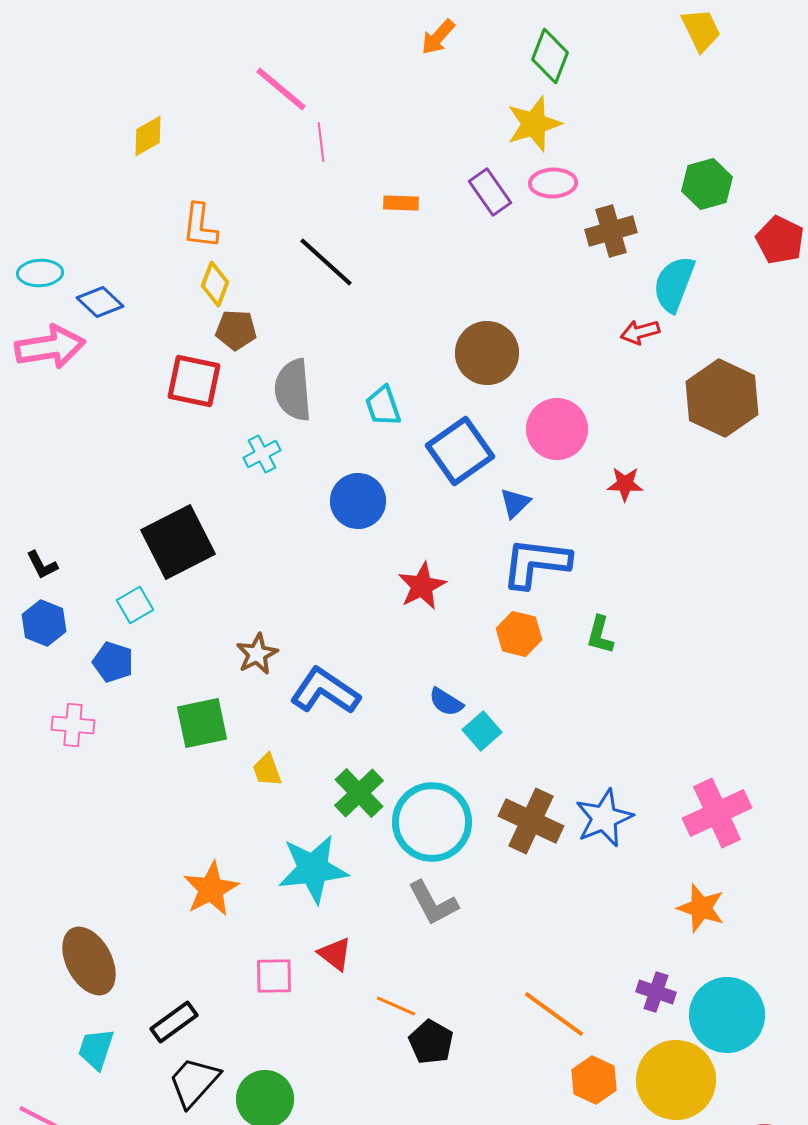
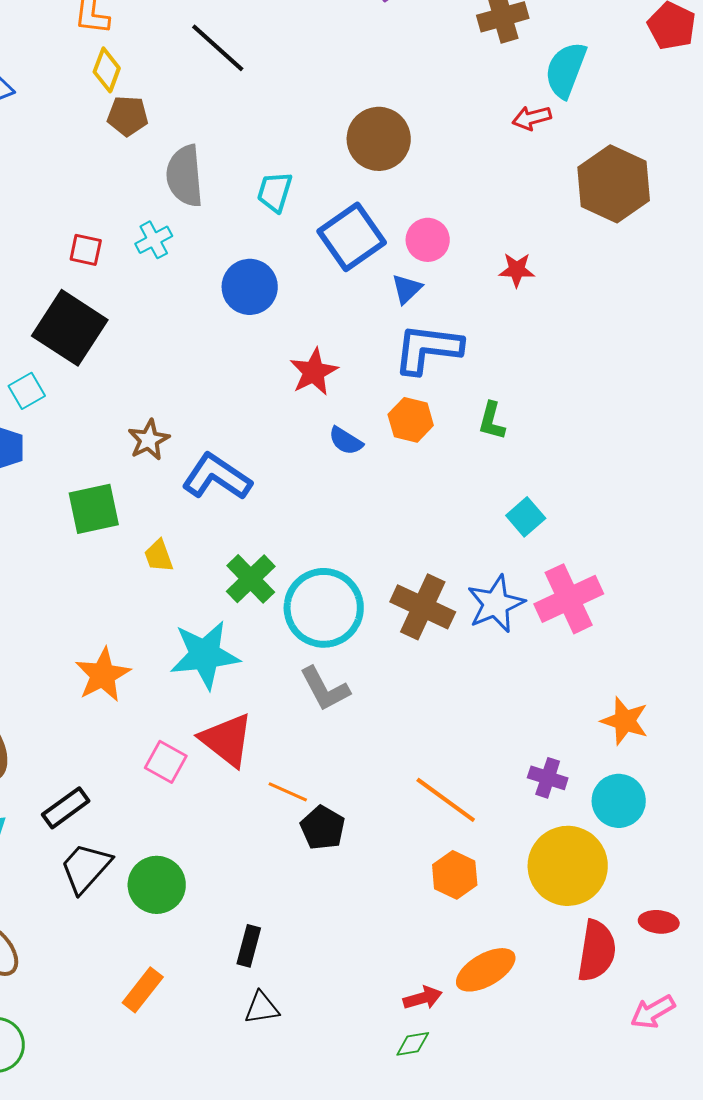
red square: (194, 381) -> (86, 250), moved, size x0.6
cyan trapezoid: (383, 406) -> (275, 192), turned 36
pink circle: (557, 429) -> (428, 240), moved, size x0.7
black square: (178, 542) -> (70, 328), turned -30
blue semicircle: (446, 702) -> (346, 441), moved
cyan square: (482, 731) -> (526, 517), moved
pink cross: (717, 813) -> (569, 599), moved
orange star: (701, 908) -> (625, 721), moved
red triangle: (335, 954) -> (227, 740), size x1.6
pink square: (274, 976) -> (166, 762), turned 30
cyan circle: (727, 1015) -> (619, 801), size x0.7
orange hexagon: (594, 1080) -> (455, 875), moved

